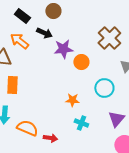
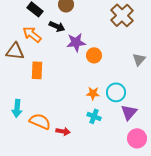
brown cross: (109, 38) -> (122, 15), moved
orange rectangle: (12, 85) -> (37, 70), moved
cyan circle: (104, 88) -> (116, 92), moved
orange star: (72, 100) -> (93, 93), moved

